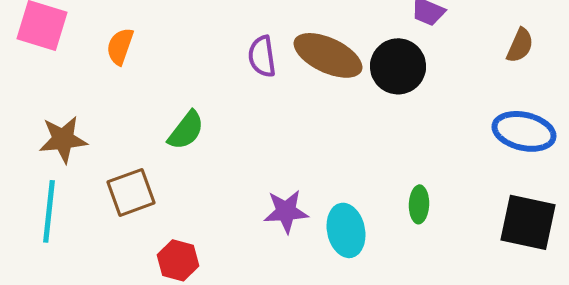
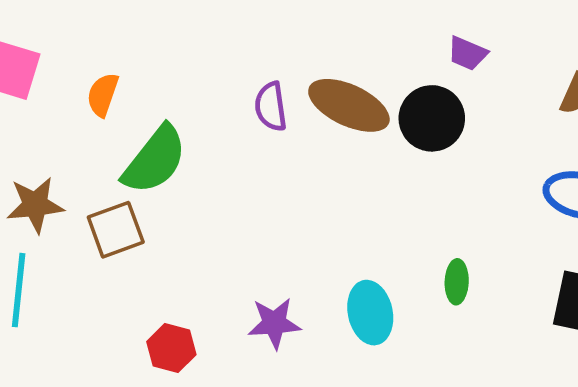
green semicircle: (186, 130) -> (155, 160), moved, size x1.5
brown square: (131, 192) -> (116, 230), moved
purple star: (286, 211) -> (274, 323), moved

